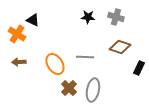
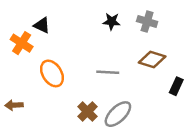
brown arrow: (19, 62) -> (14, 105), moved
orange ellipse: (55, 64) -> (52, 73), moved
gray ellipse: (93, 90) -> (118, 114), turned 35

